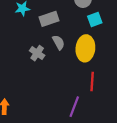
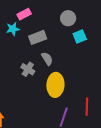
yellow ellipse: (85, 48) -> (55, 85), moved
red line: (92, 82) -> (87, 107), moved

